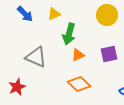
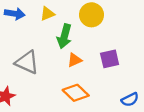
blue arrow: (25, 14) -> (15, 14), turned -36
yellow circle: (107, 15) -> (91, 15), moved

